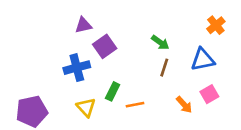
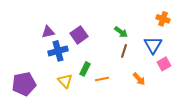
purple triangle: (83, 25) -> (48, 32), moved
orange cross: (216, 25) -> (163, 19), turned -32
blue triangle: (203, 60) -> (153, 45), turned -48
pink square: (209, 94) -> (164, 64), moved

